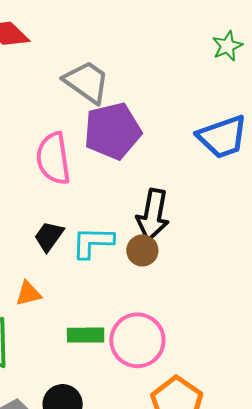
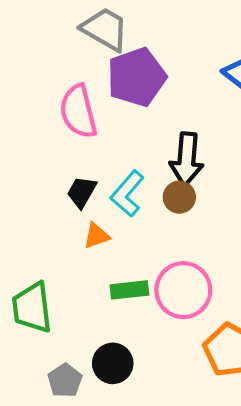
cyan L-shape: (93, 242) -> (127, 194), turned -45
orange triangle: (28, 294) -> (96, 236), moved

